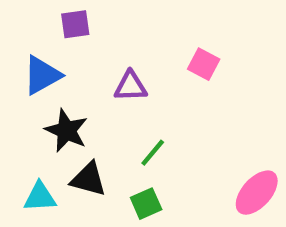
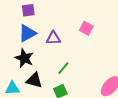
blue triangle: (42, 75) -> (27, 33), moved

